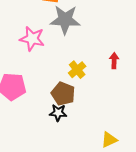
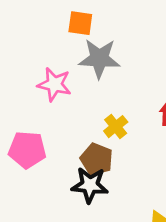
black star: (58, 113) -> (90, 185), size x1.5

